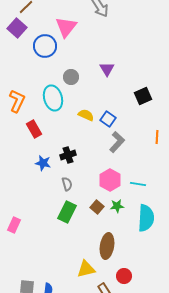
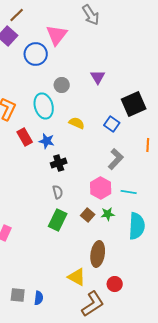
black square: (143, 96) -> (134, 104), size x1.4
blue square: (108, 119) -> (112, 124), moved
gray L-shape: (117, 142) -> (116, 159), moved
blue star: (43, 163) -> (47, 141), moved
yellow triangle: (86, 269) -> (77, 277), turned 42

